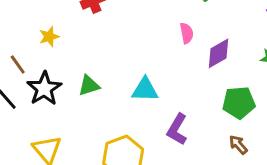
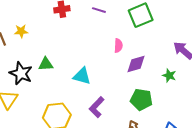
yellow star: (49, 37) -> (21, 31), moved
black star: (44, 89) -> (21, 73), moved, turned -30

